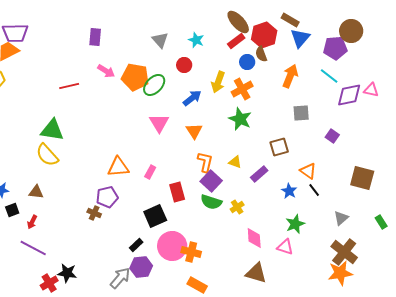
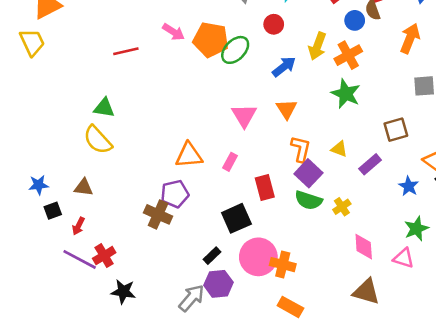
pink triangle: (159, 123) -> (244, 116), moved
green triangle: (52, 130) -> (104, 108), size x0.7
brown cross: (94, 213) -> (158, 214), size x1.5
red cross: (49, 283) -> (104, 256), moved

